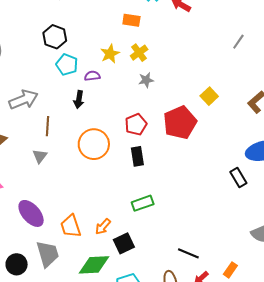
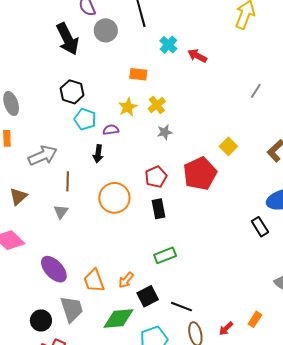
orange rectangle: (131, 20) -> (138, 74), moved
black line: (188, 253) -> (181, 307), moved

